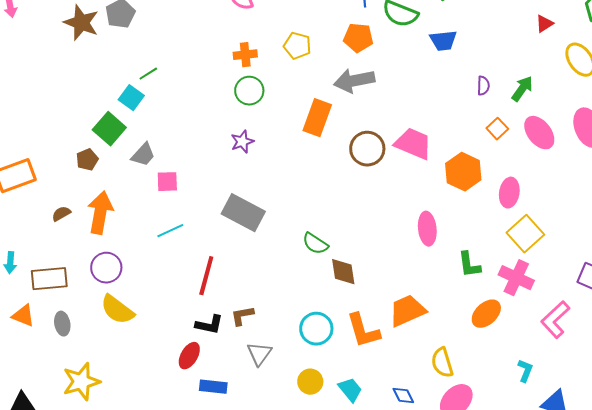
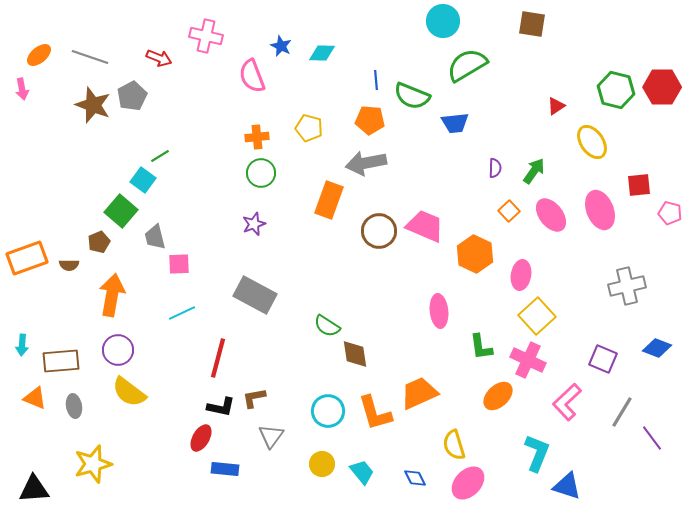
gray trapezoid: (143, 155) -> (155, 237), turned 124
brown semicircle: (61, 214) -> (69, 265), moved, turned -150
cyan L-shape: (525, 371) -> (537, 453), size x1.6

